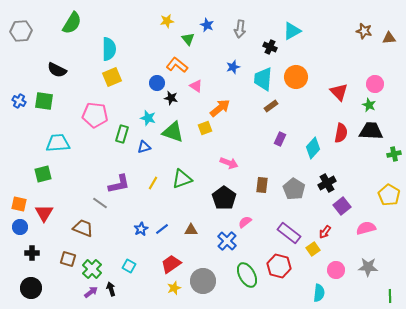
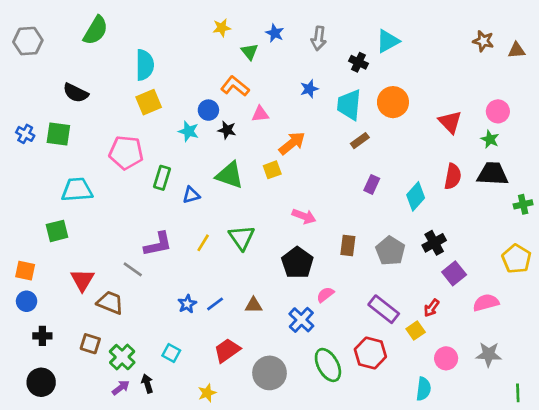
pink triangle: (196, 86) -> (260, 114), turned -40
cyan star: (148, 118) -> (189, 131), moved
green triangle: (182, 179) -> (242, 238), turned -45
red triangle: (44, 213) -> (82, 280), moved
yellow star: (174, 288) -> (207, 393), moved

